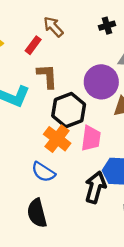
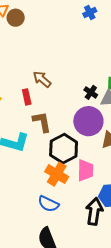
black cross: (107, 26) -> (91, 92), moved, turned -32
red rectangle: (33, 45) -> (27, 97), turned -42

